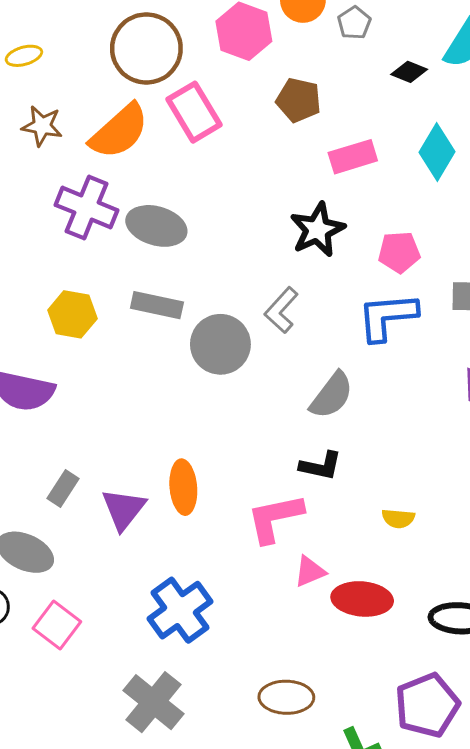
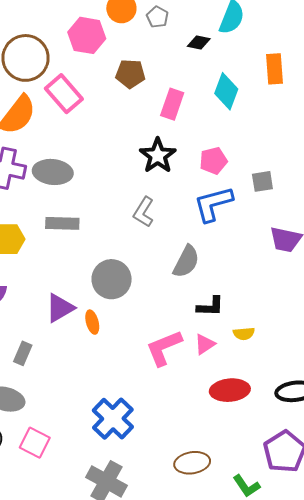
pink rectangle: (353, 157) -> (172, 104), turned -44
gray circle: (220, 344) -> (112, 279), moved
black L-shape: (321, 466) -> (210, 307), moved
orange ellipse: (183, 487) -> (92, 322), moved, size x0.7
purple triangle: (124, 509) -> (60, 308), moved, turned 32
pink triangle: (310, 571) -> (205, 344), moved

